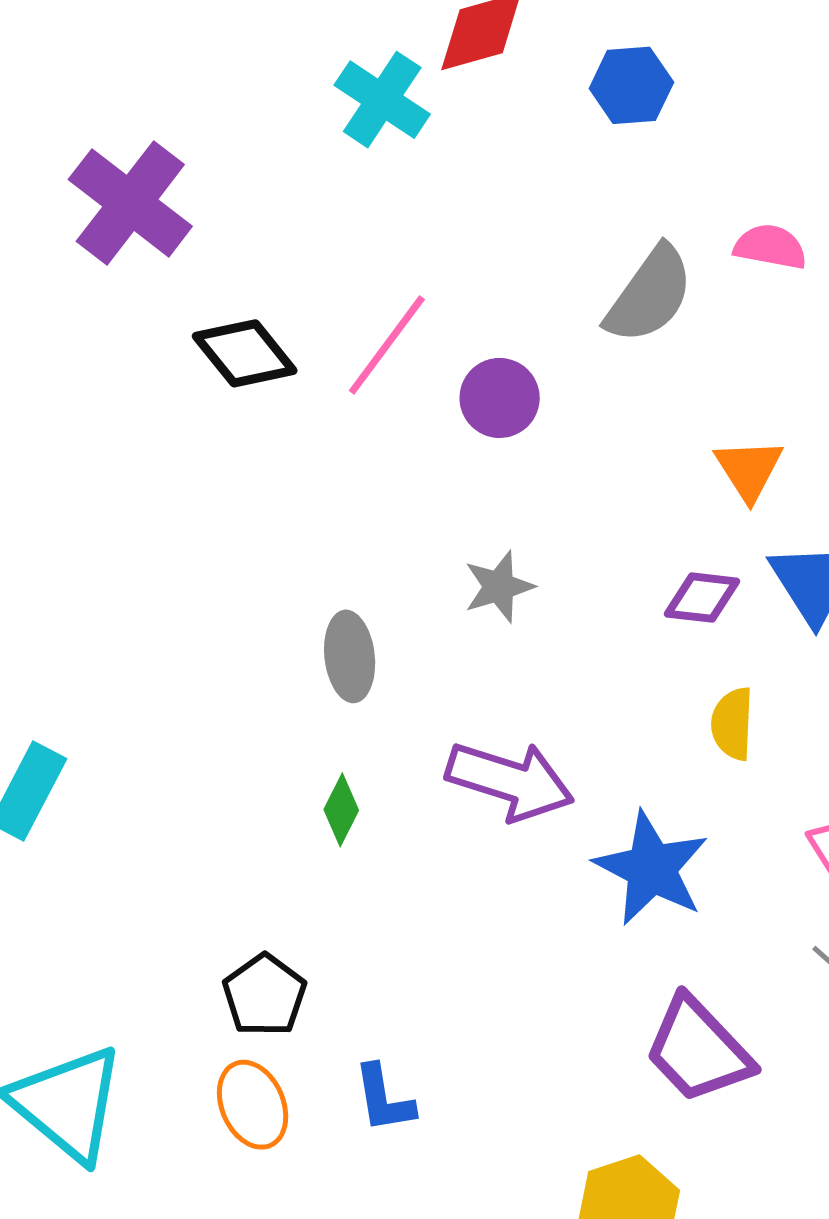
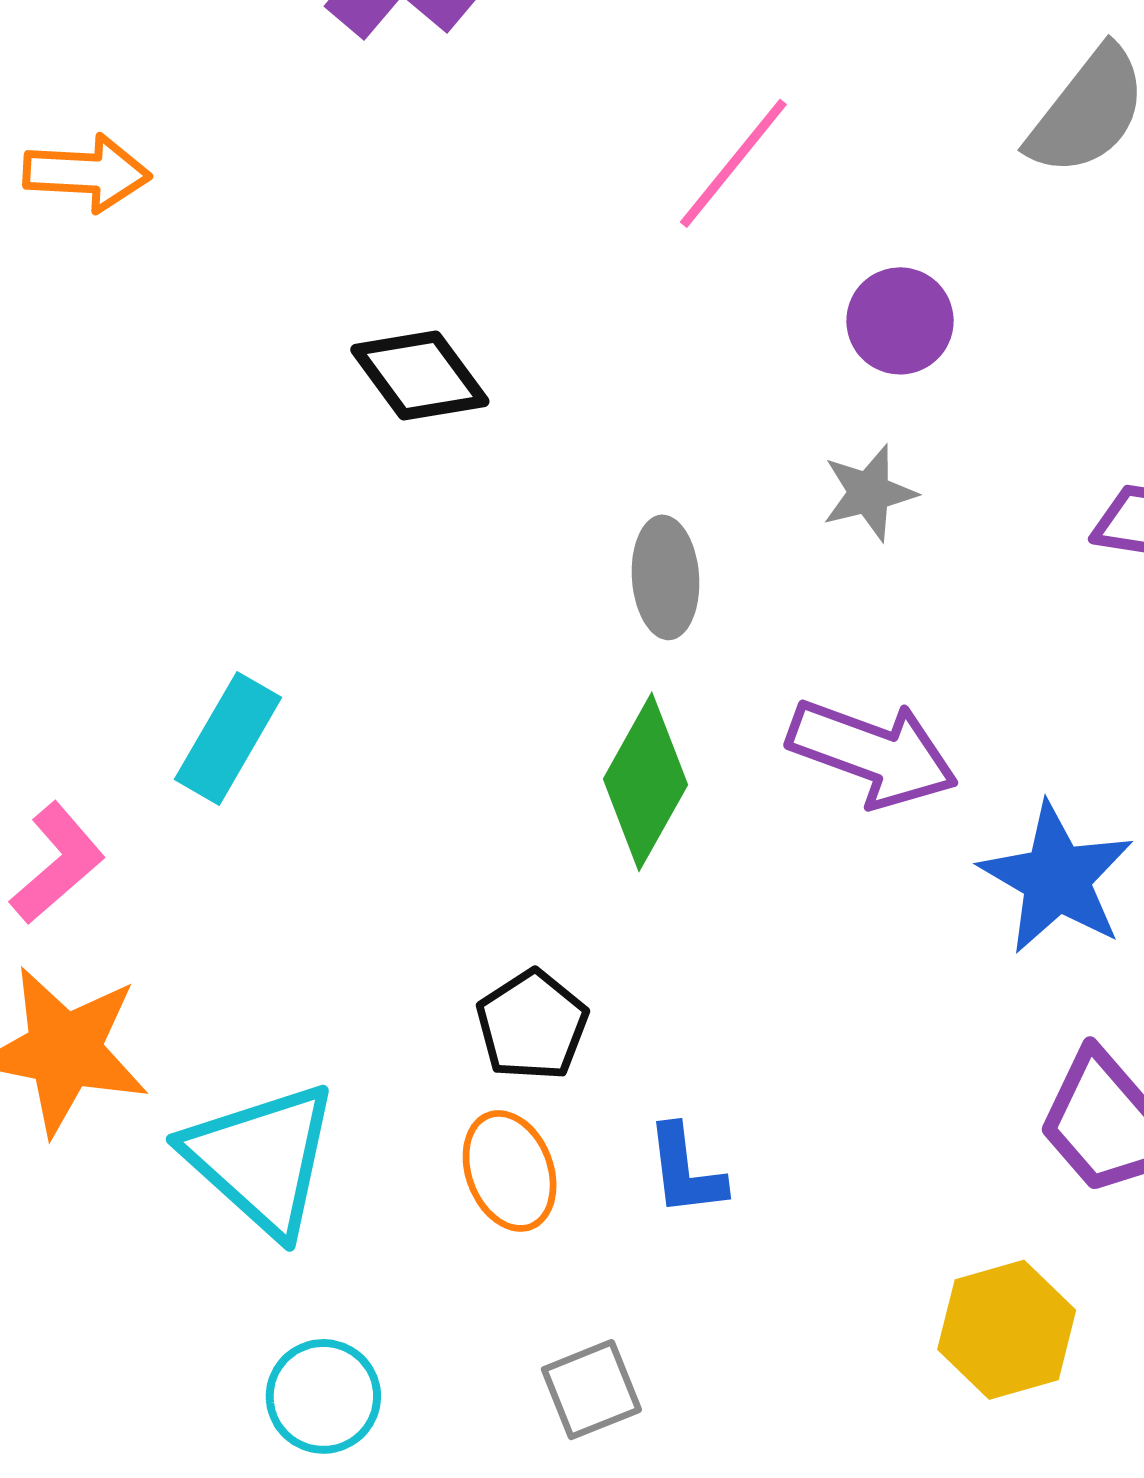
black diamond: (245, 353) -> (420, 376), moved
purple circle: (500, 398) -> (900, 321), moved
green diamond: (341, 810) -> (645, 782), size x1.8

